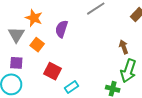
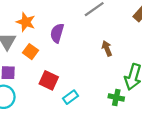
brown arrow: (124, 47) -> (107, 48), moved

